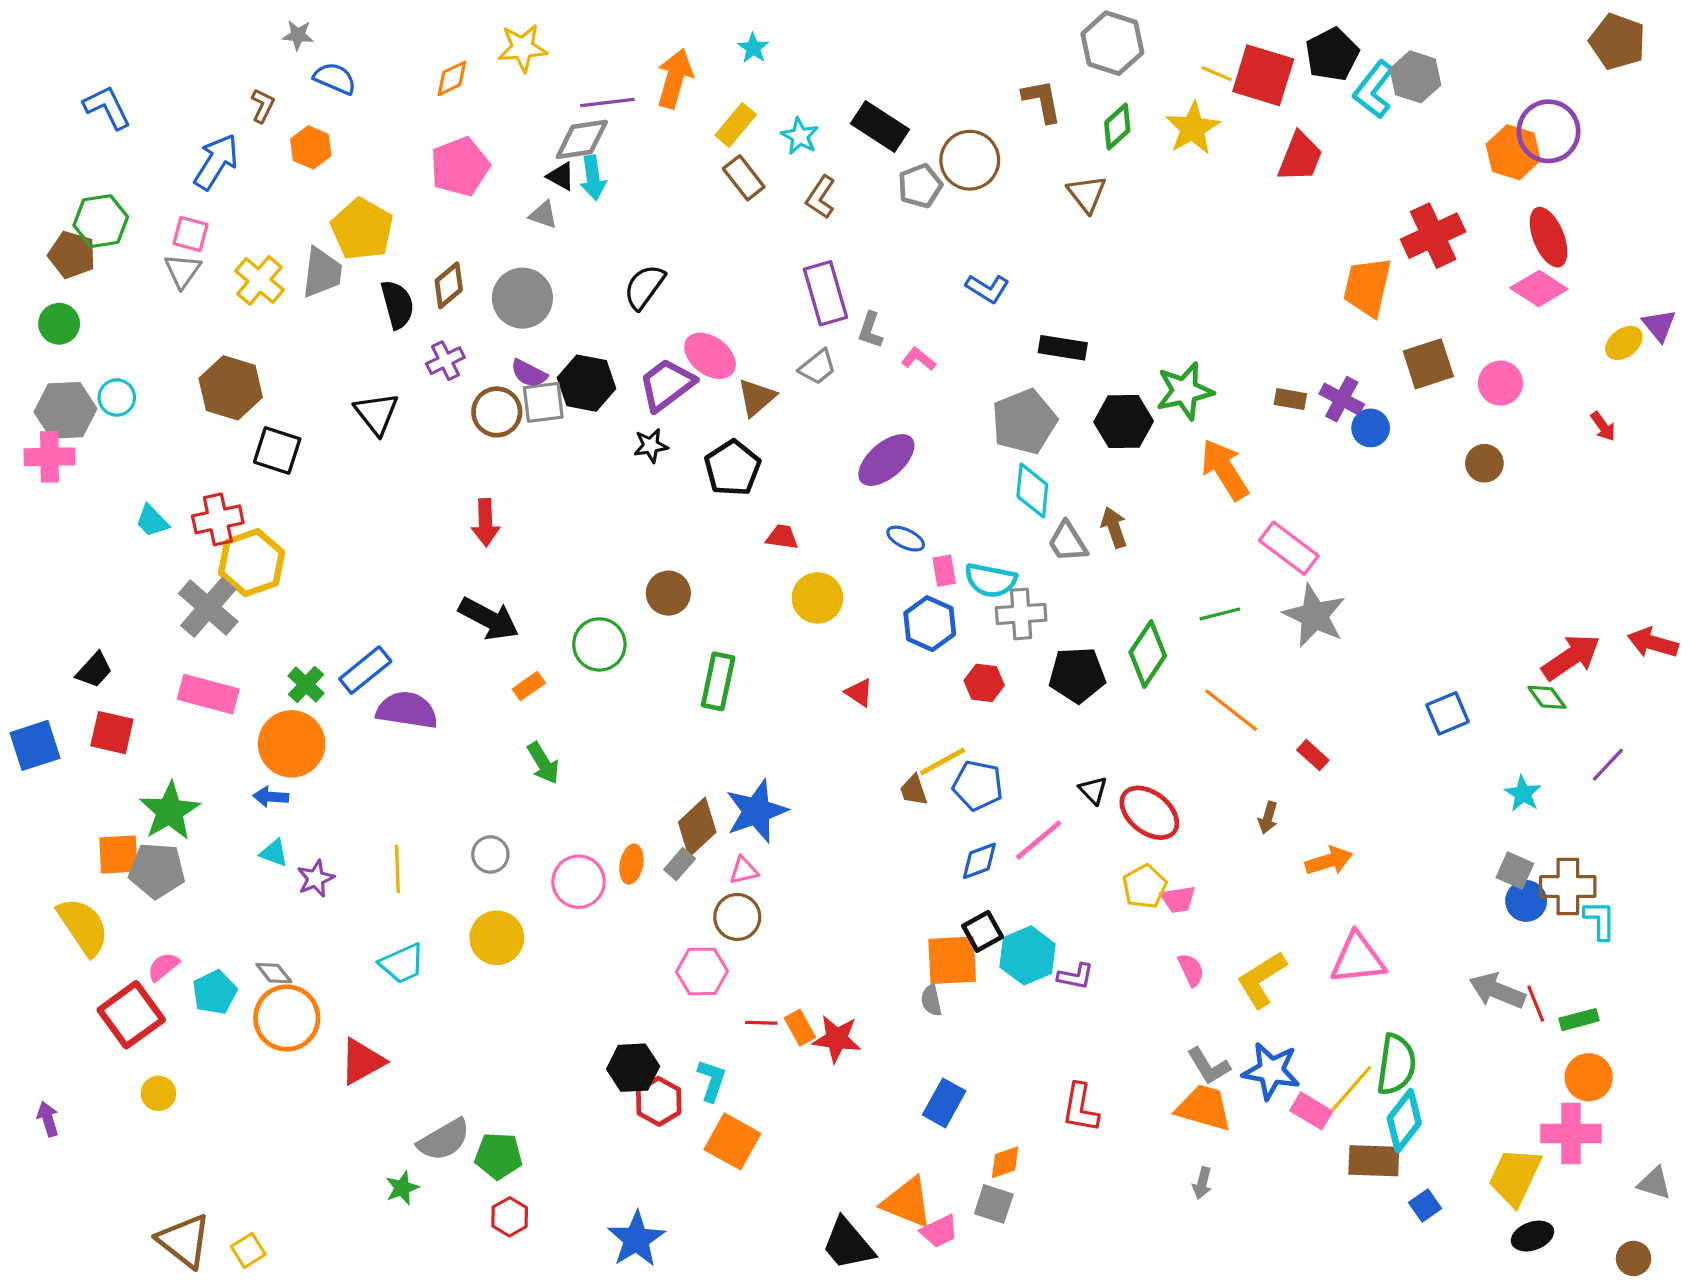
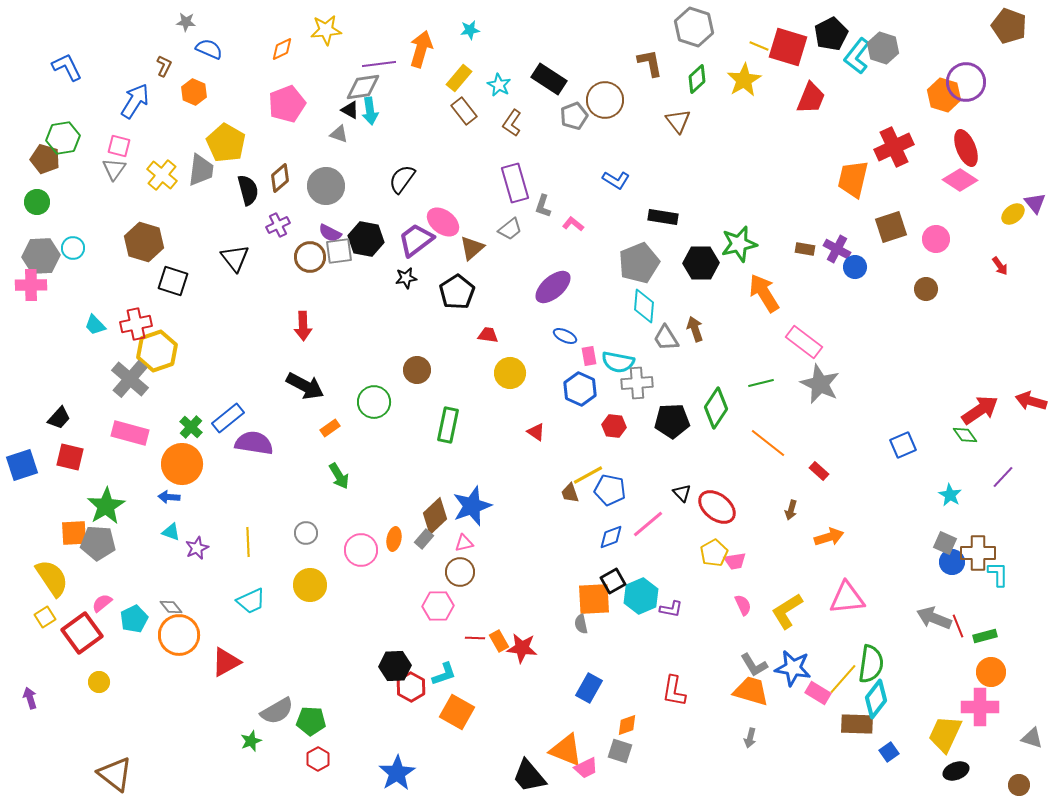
cyan star: (753, 48) -> (470, 30), turned 30
cyan L-shape: (712, 1081) -> (444, 674), turned 52
yellow square: (248, 1250) -> (45, 617), moved

